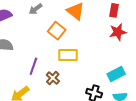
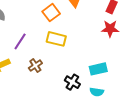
brown cross: (53, 78) -> (35, 66), moved

